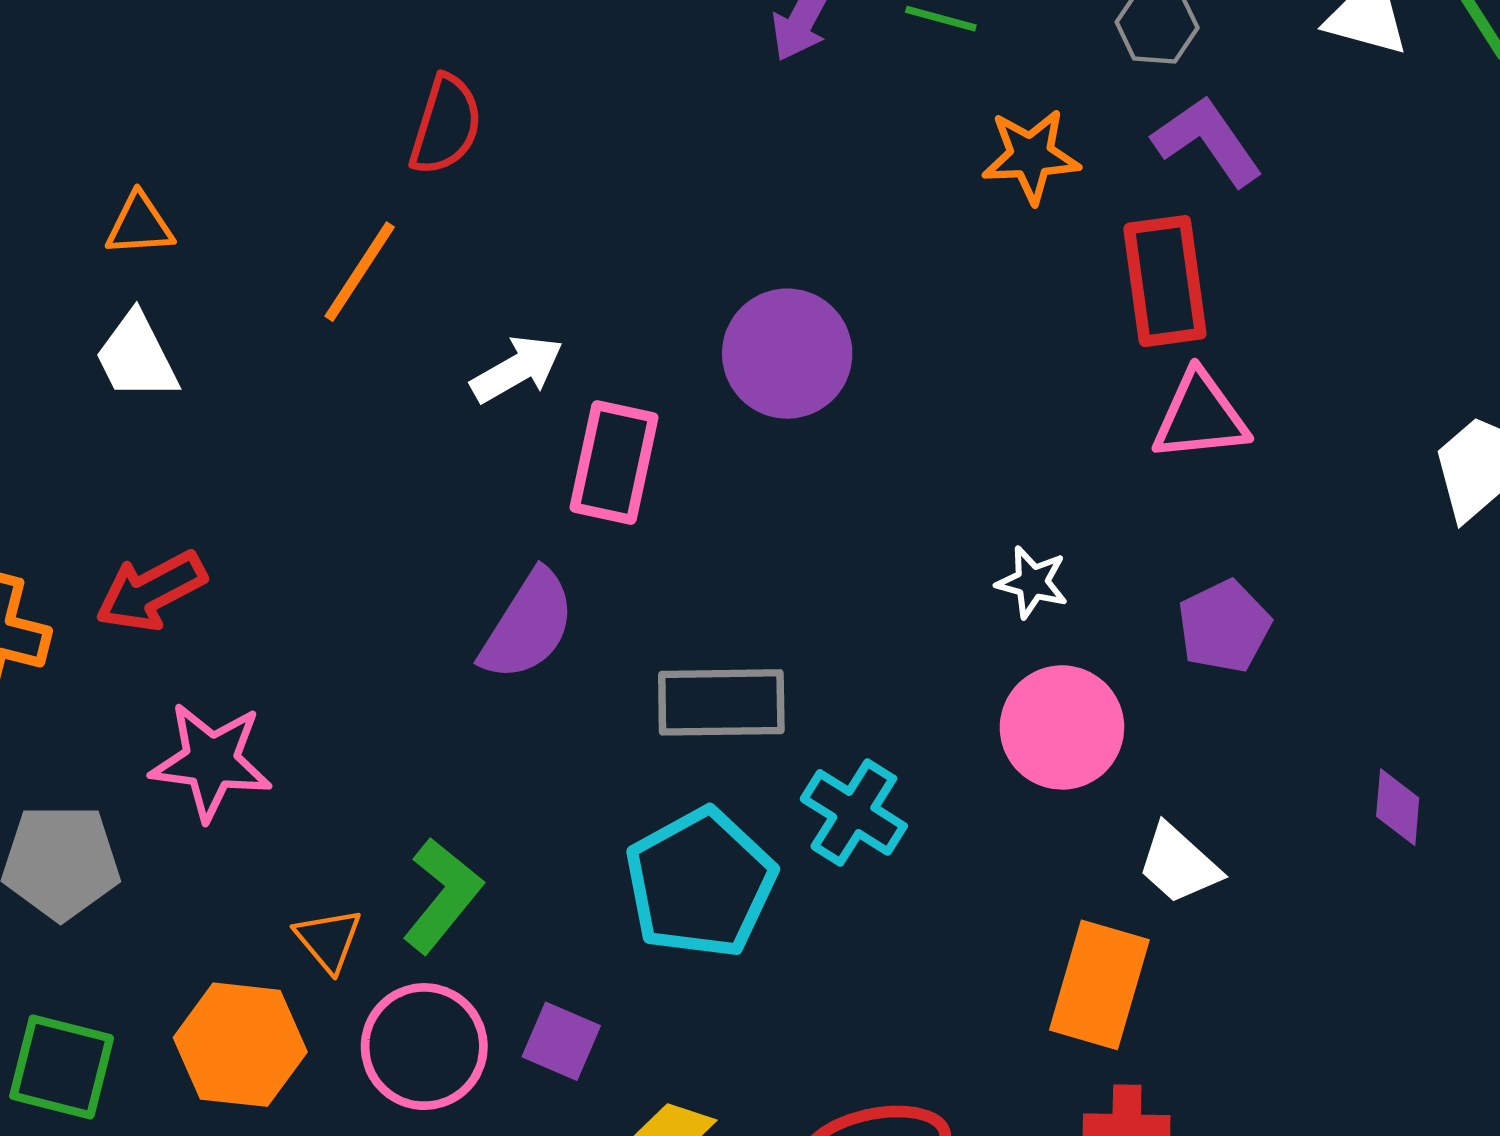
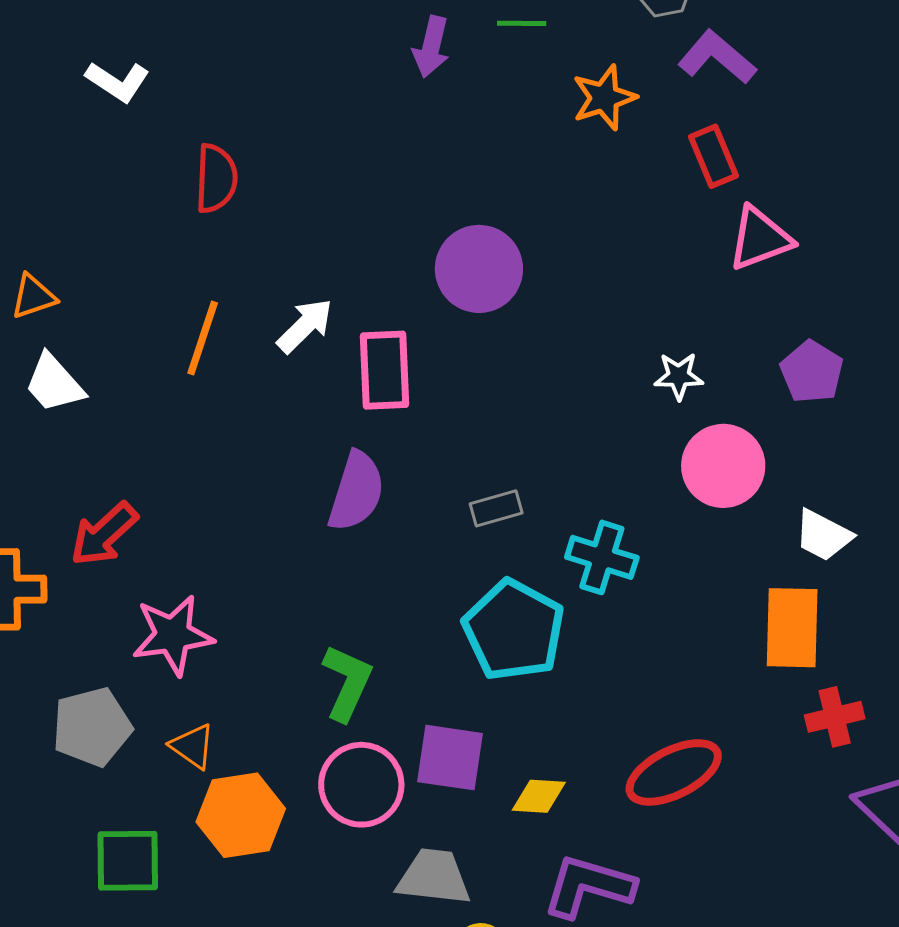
orange line: (360, 272) -> (203, 338), moved
red rectangle: (1165, 281) -> (713, 156), size x0.7
gray rectangle: (721, 702) -> (496, 508), size x0.6
orange triangle: (329, 940) -> (193, 746), moved
purple square: (561, 1041) -> (450, 758), size x1.4

